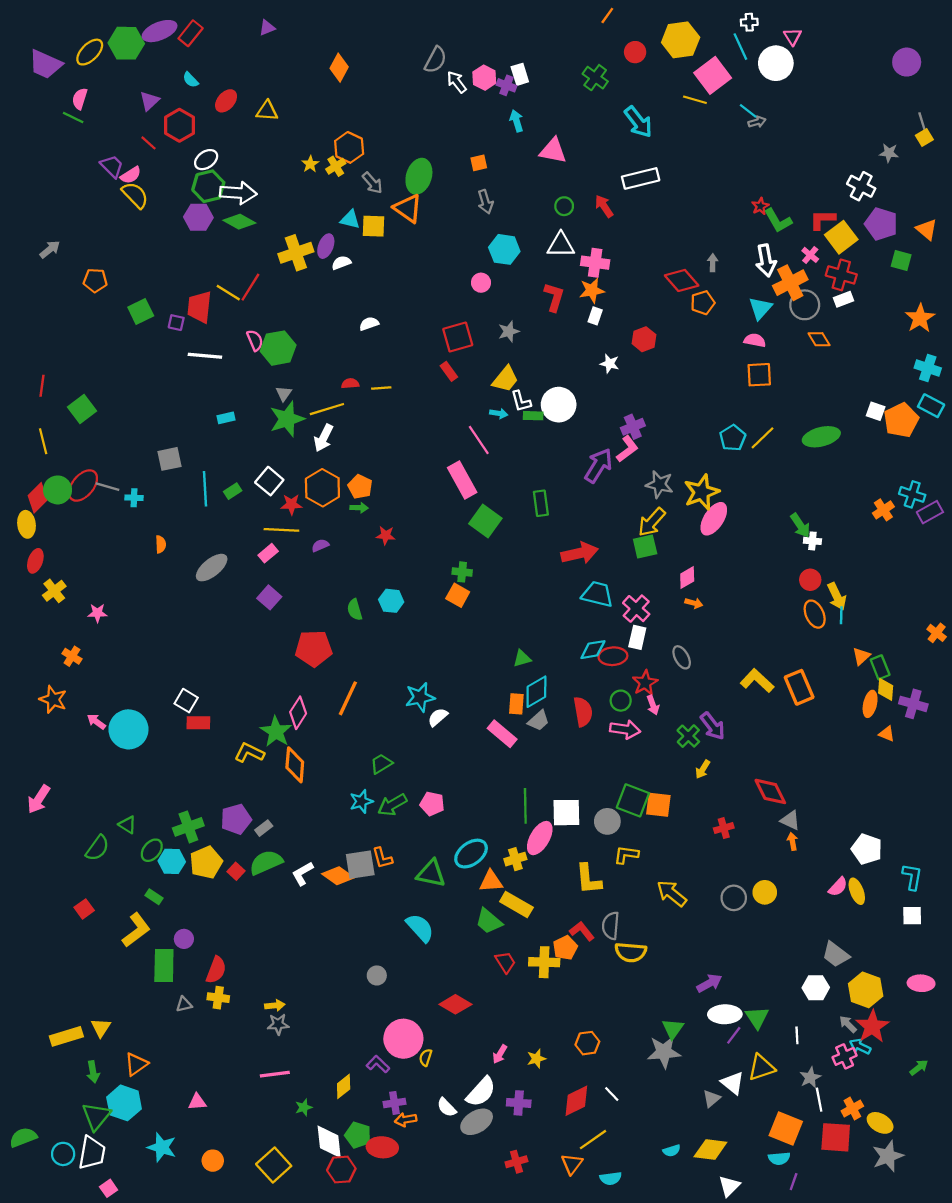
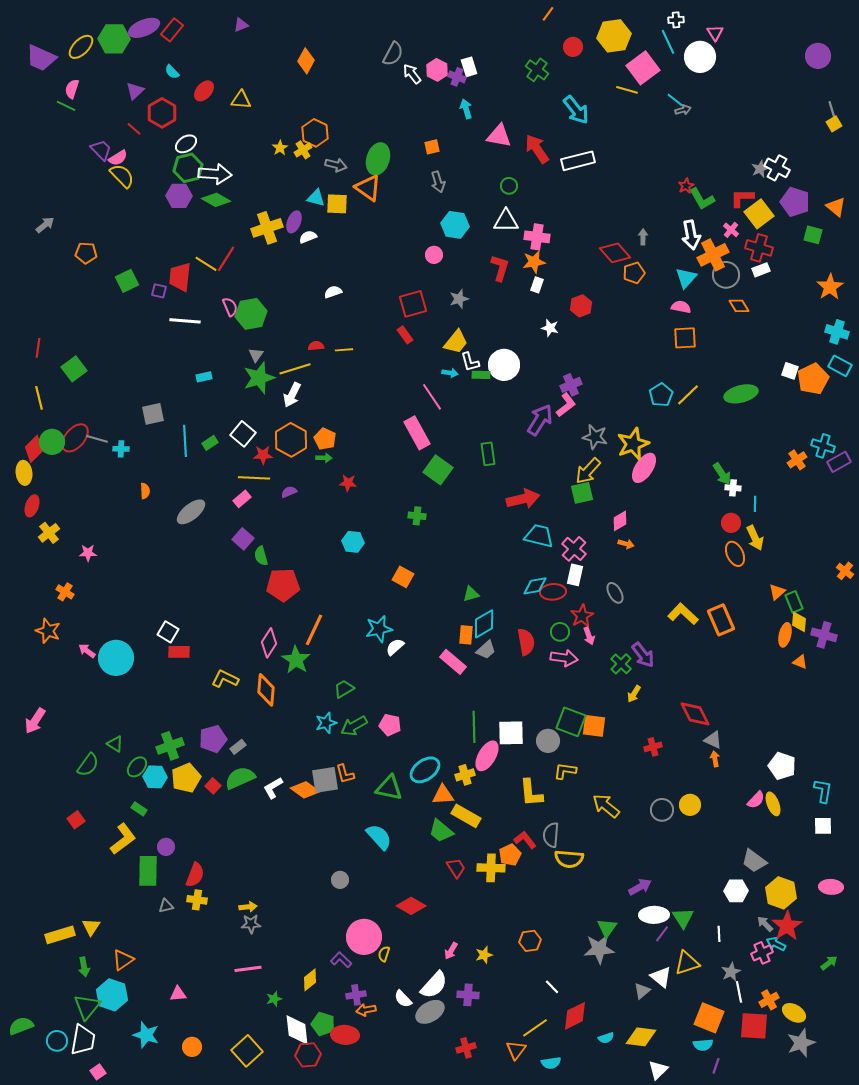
gray star: (889, 153) -> (760, 169), moved, turned -30
gray arrow: (372, 183) -> (336, 165), turned -35
red arrow: (604, 206) -> (537, 149), moved, size x1.4
orange square: (458, 595) -> (403, 577), moved
green semicircle: (355, 610) -> (261, 556), moved
cyan line: (841, 615) -> (755, 504), moved
green star: (276, 732) -> (296, 660), moved
red diamond: (576, 1101) -> (575, 1016), moved

